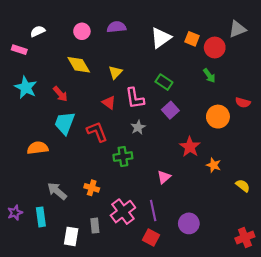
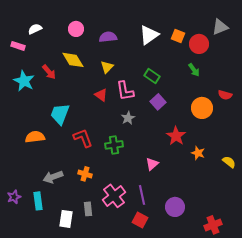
purple semicircle: (116, 27) -> (108, 37), moved
red arrow: (60, 94) -> (49, 72), moved
red L-shape: (97, 132) -> (83, 138), moved
yellow semicircle: (243, 186) -> (229, 162), moved
gray arrow: (57, 191) -> (53, 177), turned -60
red cross: (245, 237) -> (213, 225), moved

